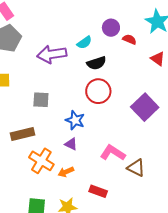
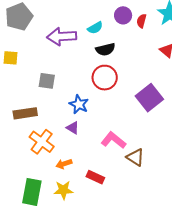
red semicircle: (129, 39) -> (141, 21), moved, turned -104
orange arrow: (66, 172) -> (64, 164), moved

